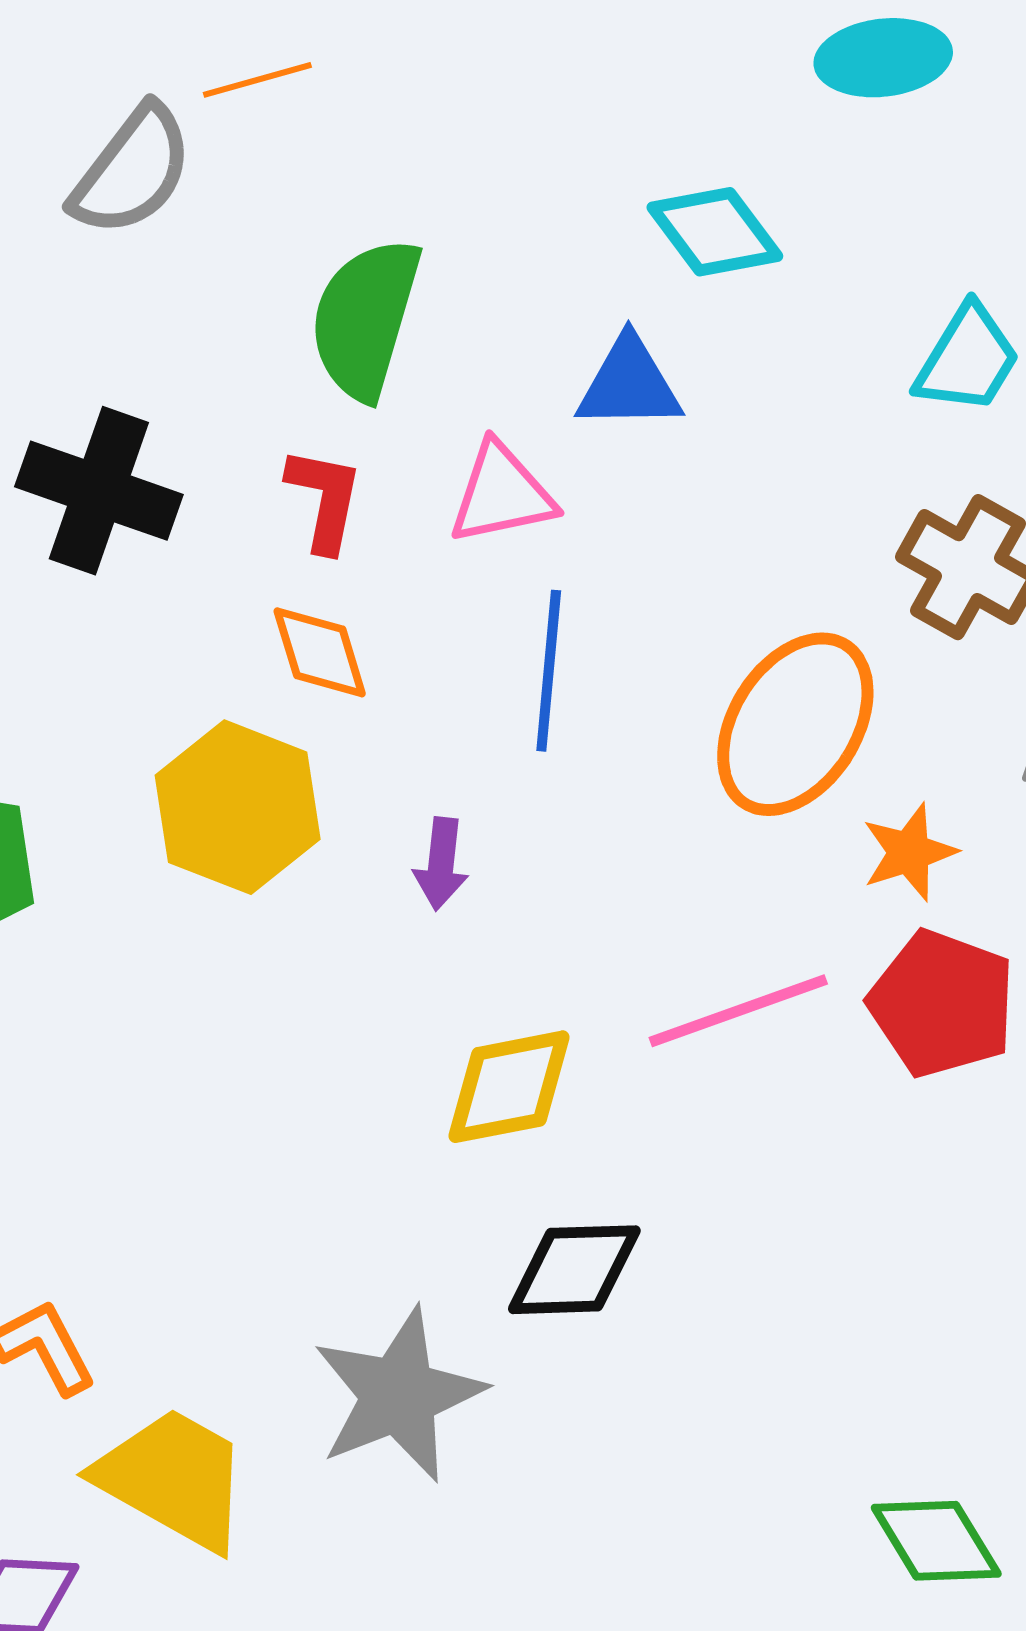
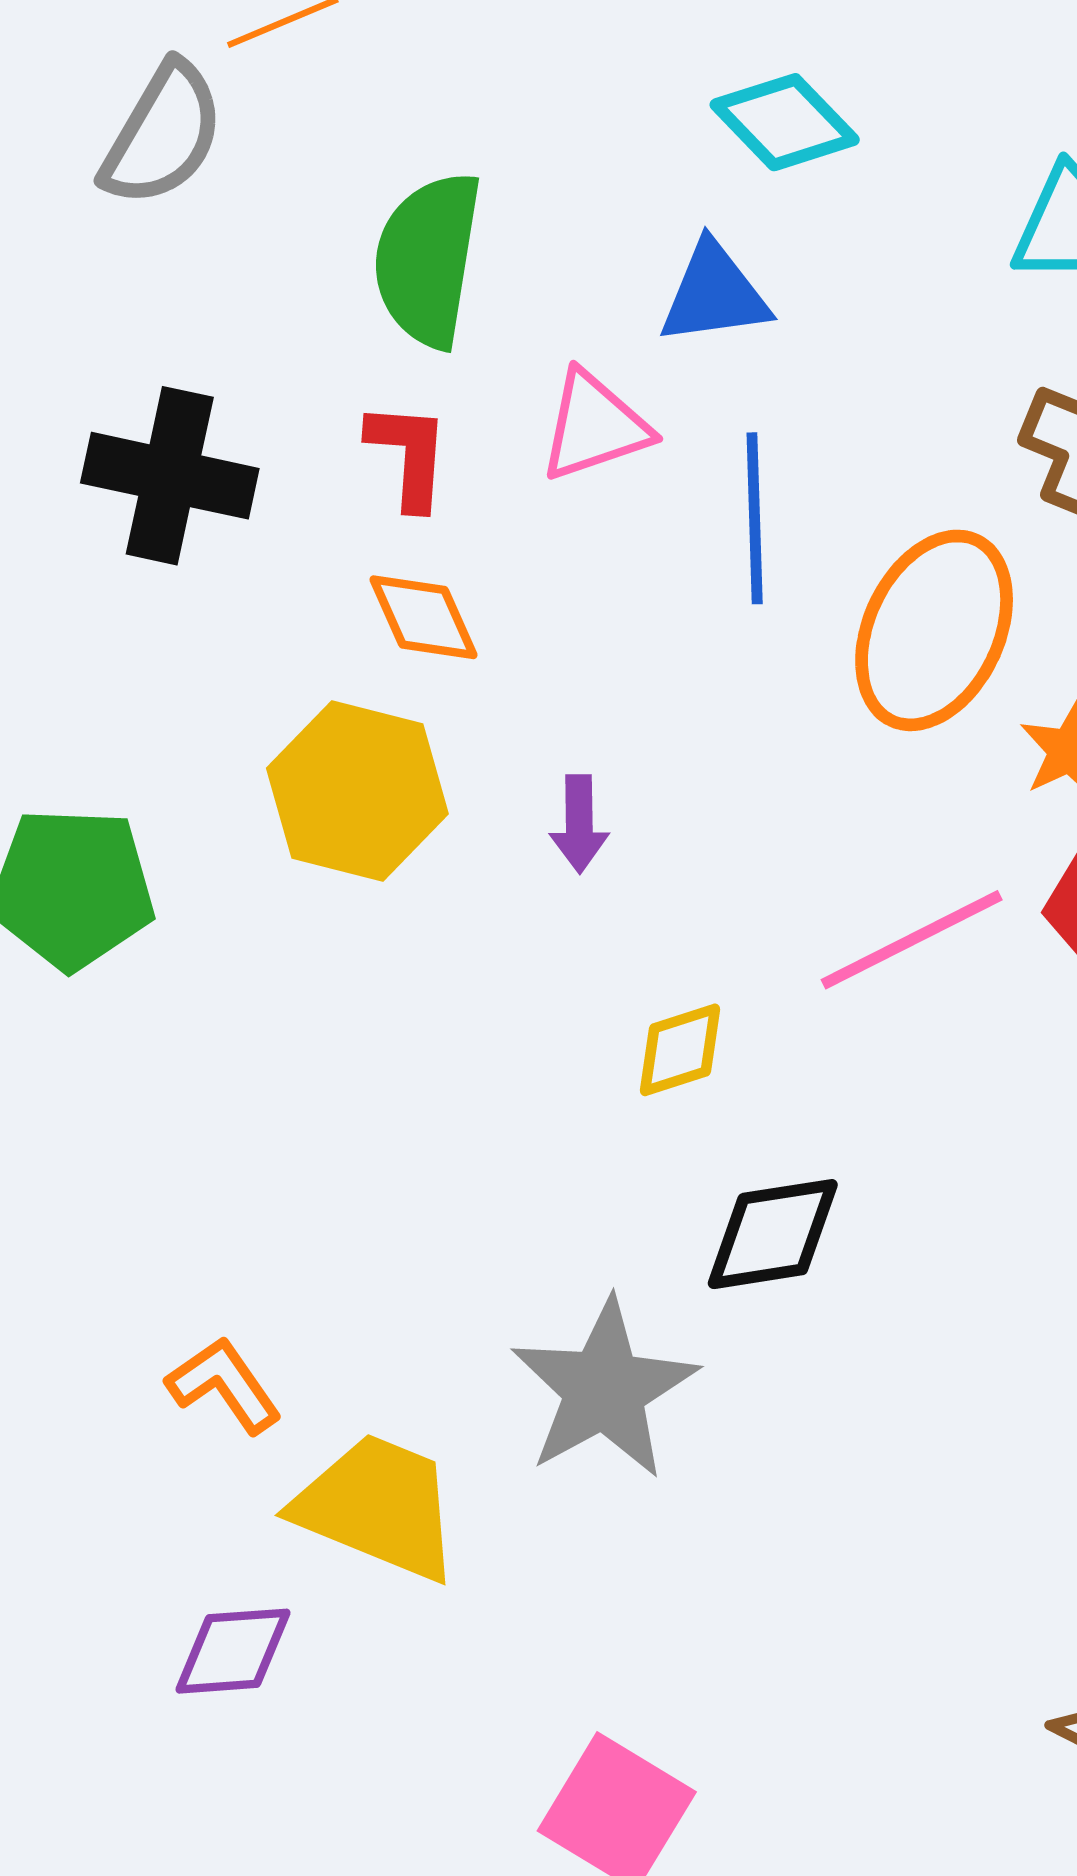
blue line: (549, 671) -> (755, 518), moved
yellow diamond: (509, 1087) -> (680, 1050), size x0.7

